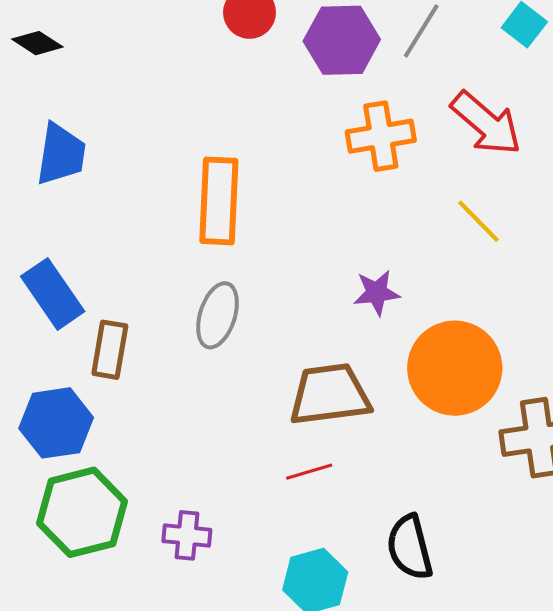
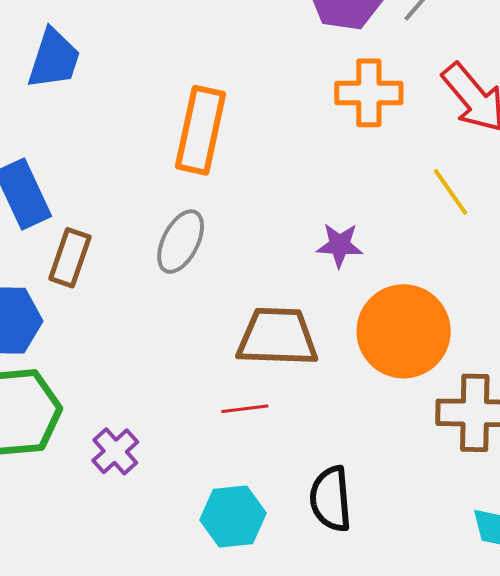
purple cross: (187, 535) -> (115, 451), turned 33

